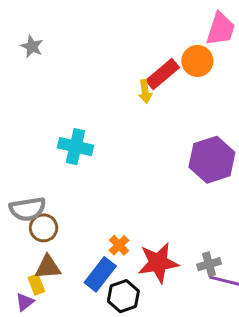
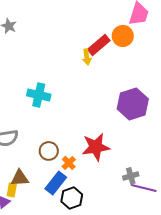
brown circle: (44, 228) -> (49, 151), moved
red star: (158, 263) -> (96, 147), moved
yellow rectangle: (36, 284) -> (12, 190), turned 32

